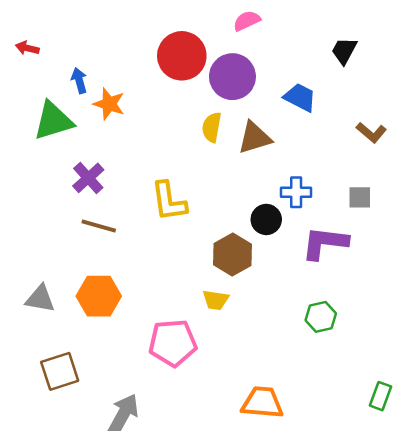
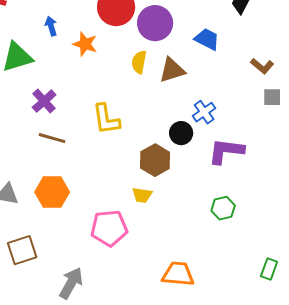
blue arrow: (79, 81) -> (51, 26), moved
orange star: (109, 104) -> (85, 44), moved
blue cross: (296, 192) -> (204, 112), turned -35
gray square: (360, 197) -> (272, 97), moved

